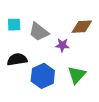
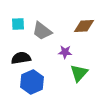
purple star: (62, 45) -> (65, 52), moved
blue hexagon: (43, 76) -> (32, 82), moved

